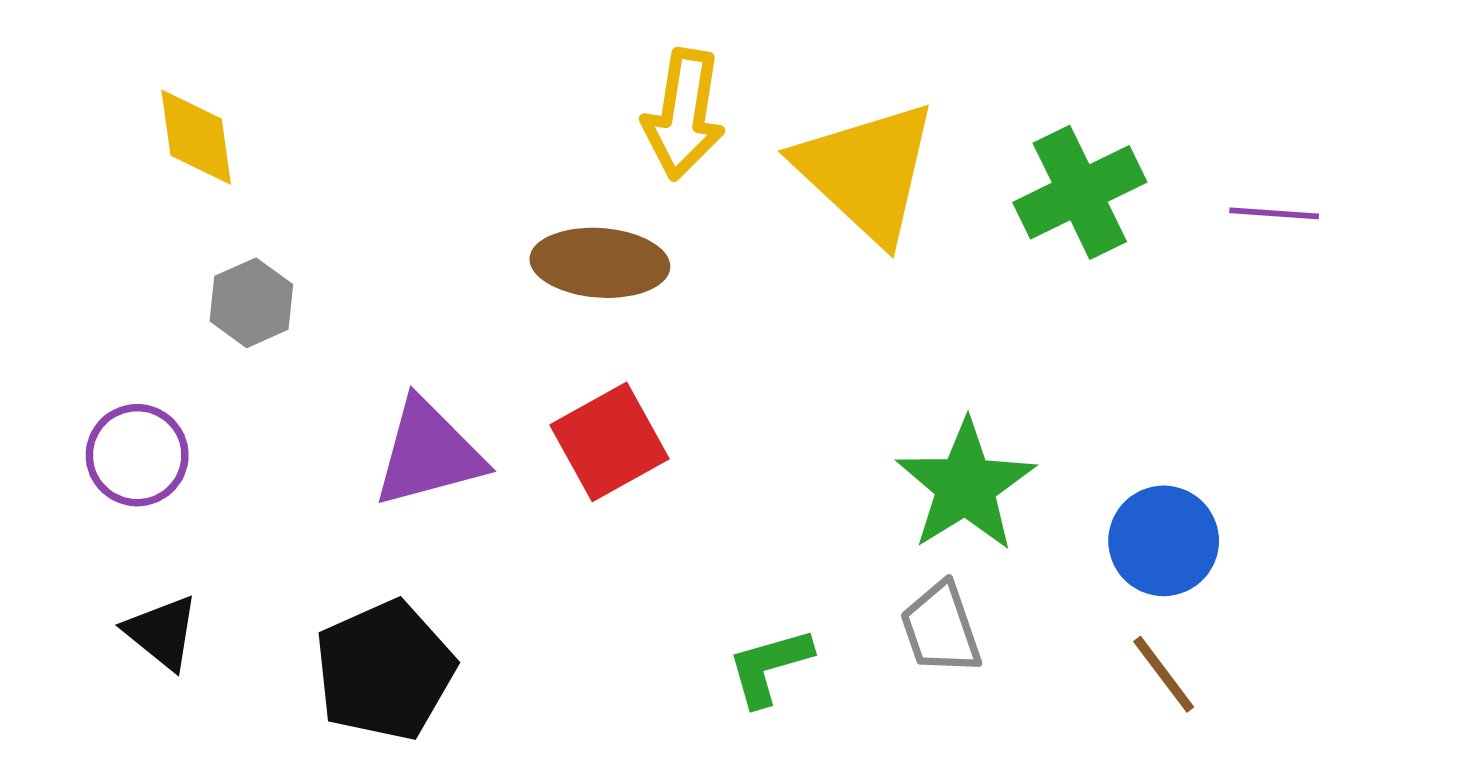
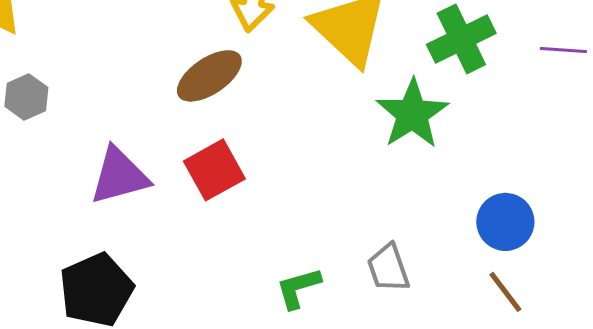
brown ellipse: (600, 263) -> (209, 76), turned -38
green star: (966, 486) -> (412, 114), moved

